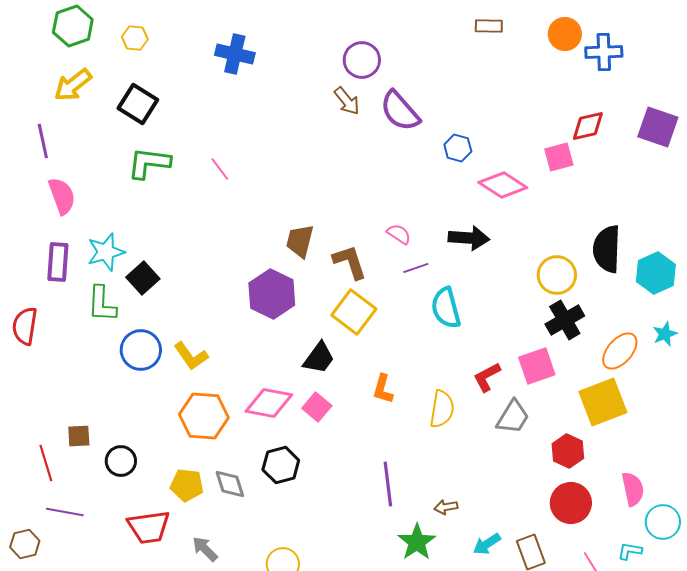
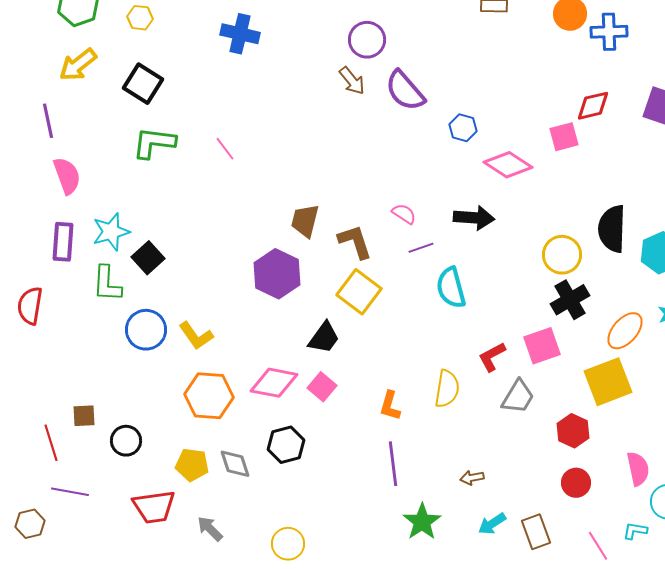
orange L-shape: (383, 389) -> (390, 406), moved
red circle: (571, 503) -> (576, 483), size x0.7
brown arrow: (446, 507) -> (472, 478), moved

